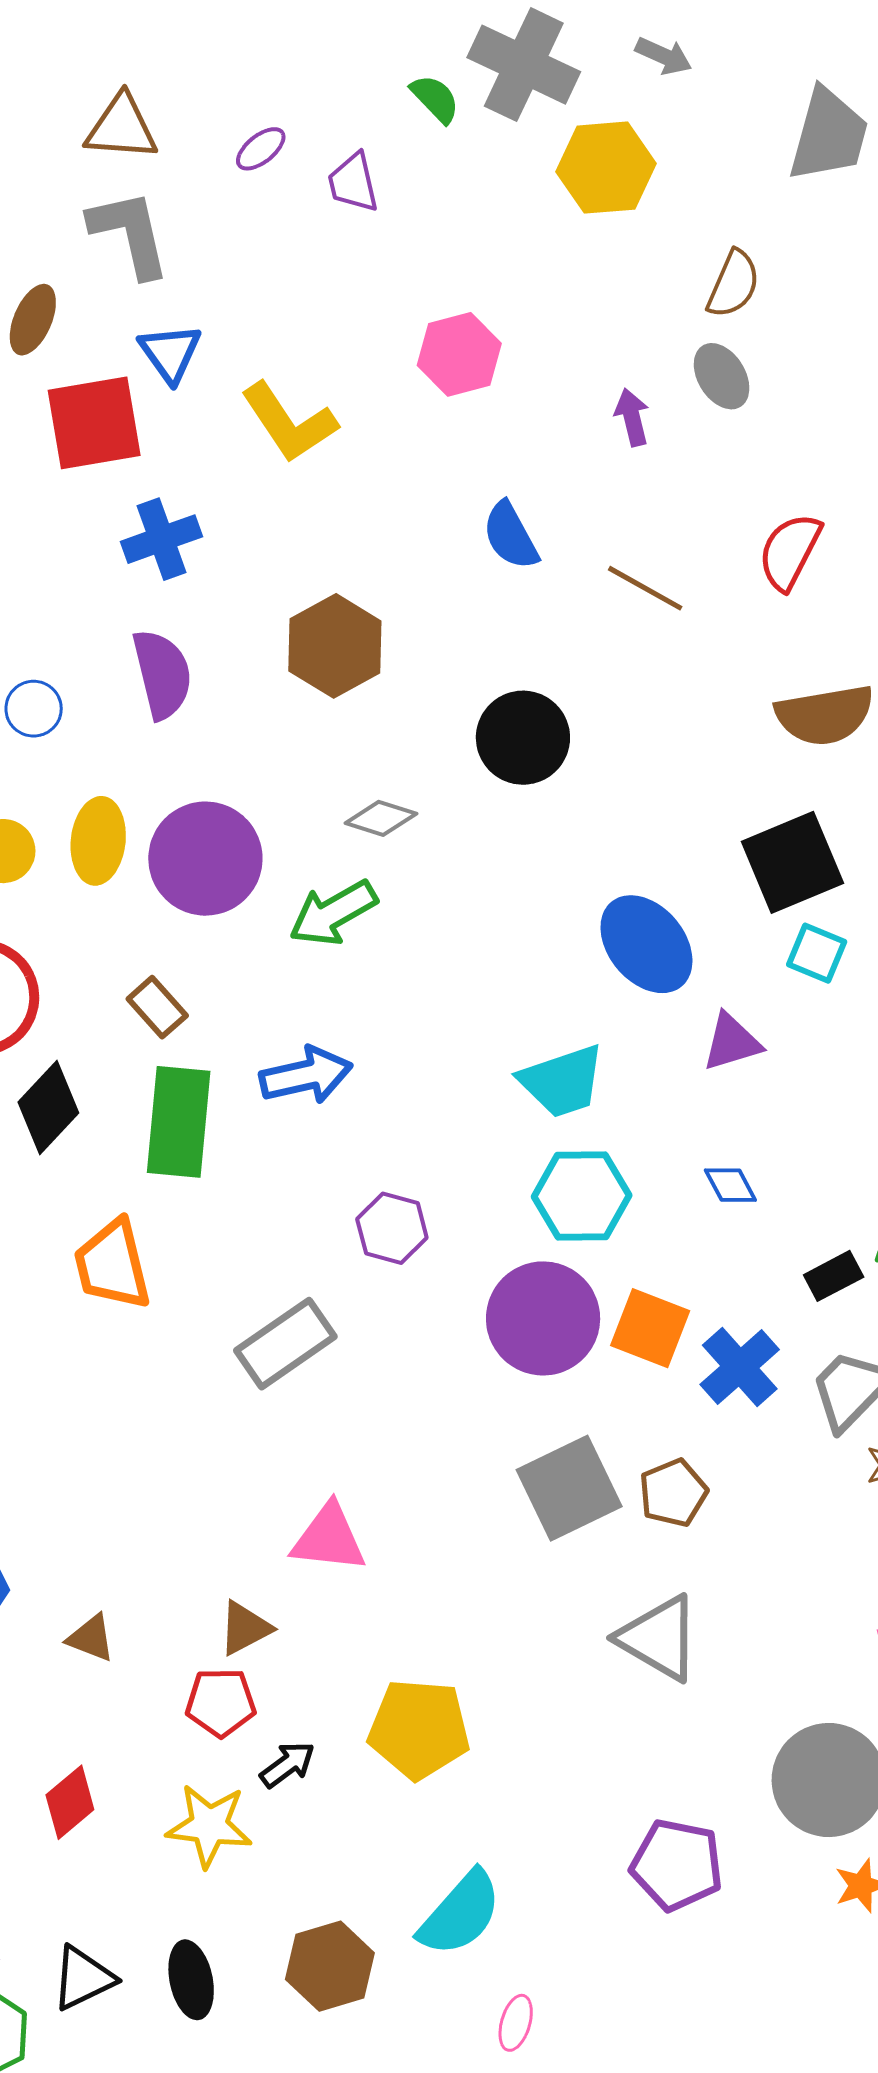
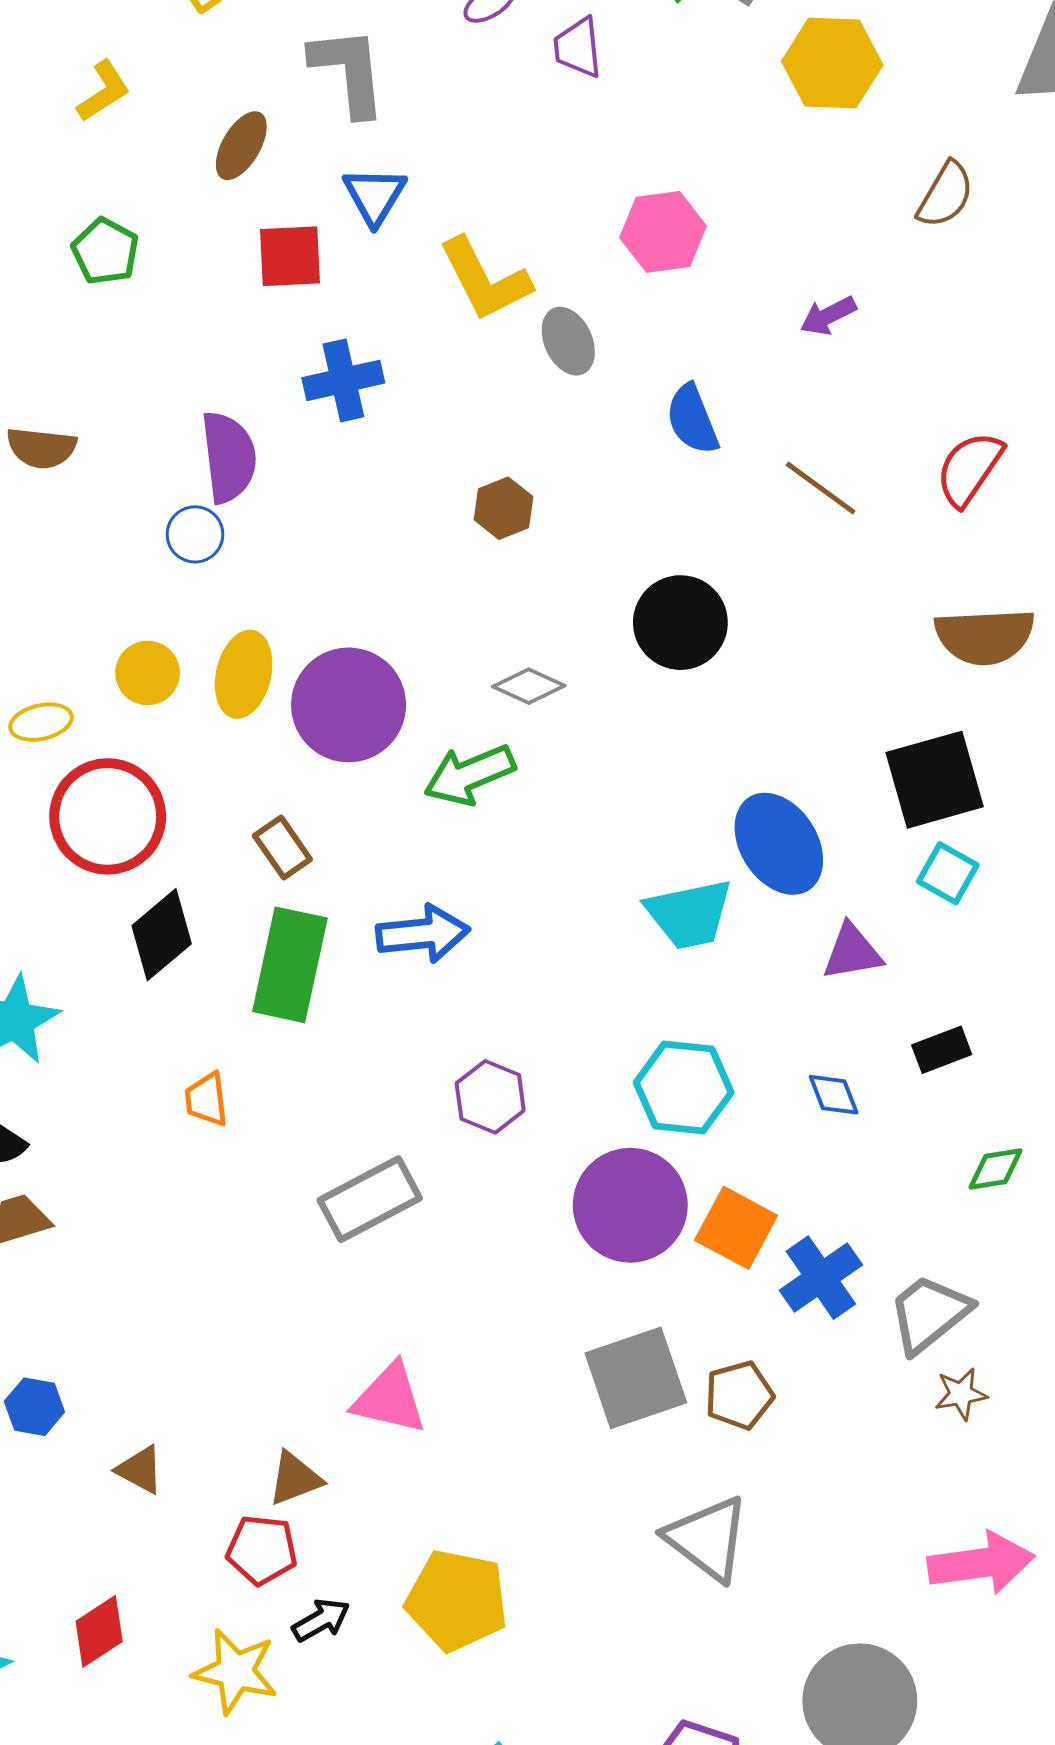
gray ellipse: (722, 376) -> (568, 341), moved
purple arrow: (632, 417) -> (828, 316), turned -110
red square: (94, 423) -> (290, 256), size x0.7
brown hexagon: (335, 646) -> (504, 508), size x0.6
purple semicircle: (162, 674) -> (229, 457), moved
cyan trapezoid: (562, 1081) -> (689, 914), moved
orange trapezoid: (112, 1265) -> (206, 1099), size x0.6
black rectangle: (834, 1276) -> (942, 1050), moved

